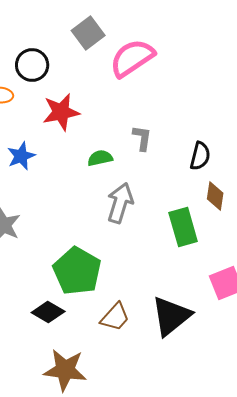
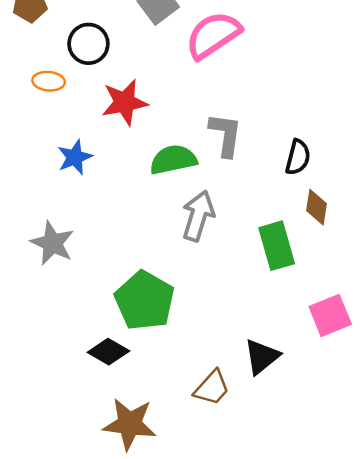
gray L-shape: (142, 138) -> (226, 135), size x1.4
green semicircle: (100, 158) -> (173, 160), size x1.5
black triangle: (171, 316) -> (262, 357), size x0.7
brown trapezoid: (115, 317) -> (212, 388), moved

